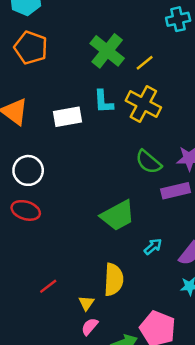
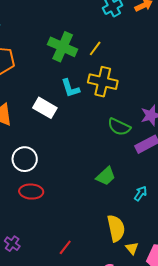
white rectangle: (68, 117) -> (45, 108), turned 55
green trapezoid: (118, 215) -> (106, 176), size x0.7
yellow triangle: (86, 303) -> (132, 248), moved

